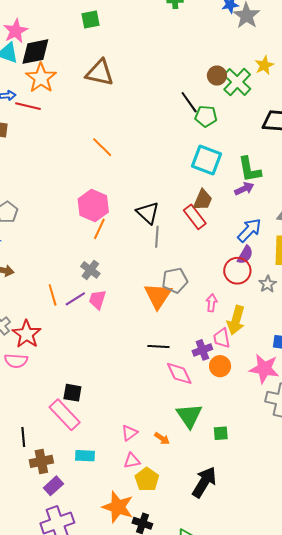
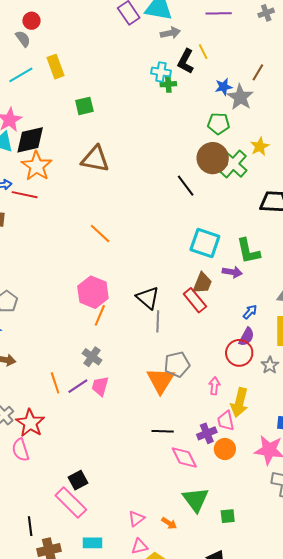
brown circle: (217, 76) -> (213, 158), size x1.6
green pentagon: (206, 116) -> (218, 124), moved
purple arrow: (244, 189) -> (232, 272), moved, turned 36
blue arrow: (249, 230) -> (250, 312), size x0.6
pink semicircle: (16, 361) -> (20, 450), turned 70
black square: (72, 393) -> (78, 480), turned -36

